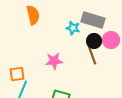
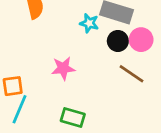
brown line: (92, 55) -> (132, 74), moved, turned -36

